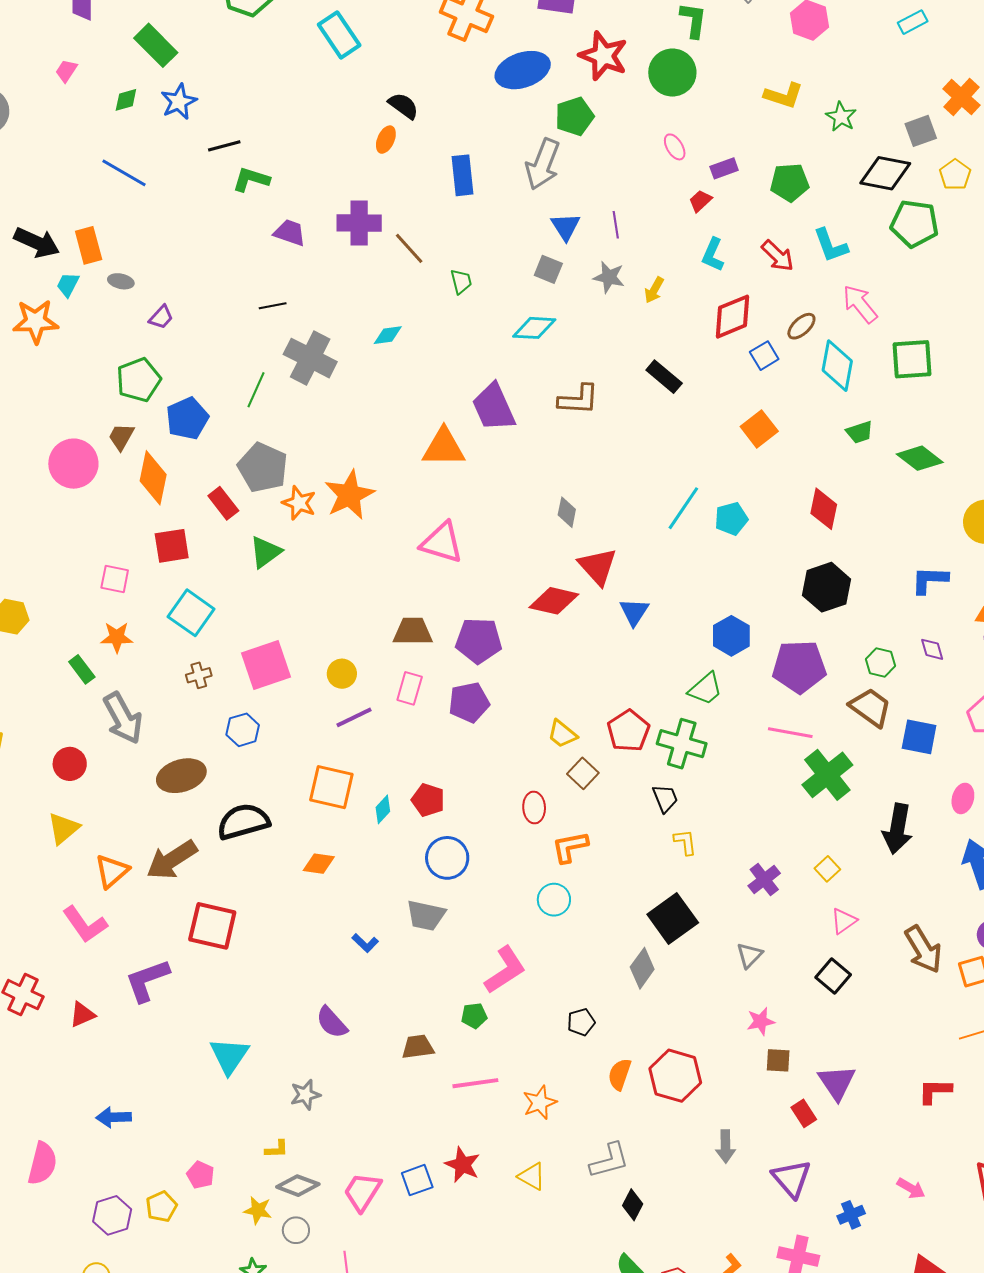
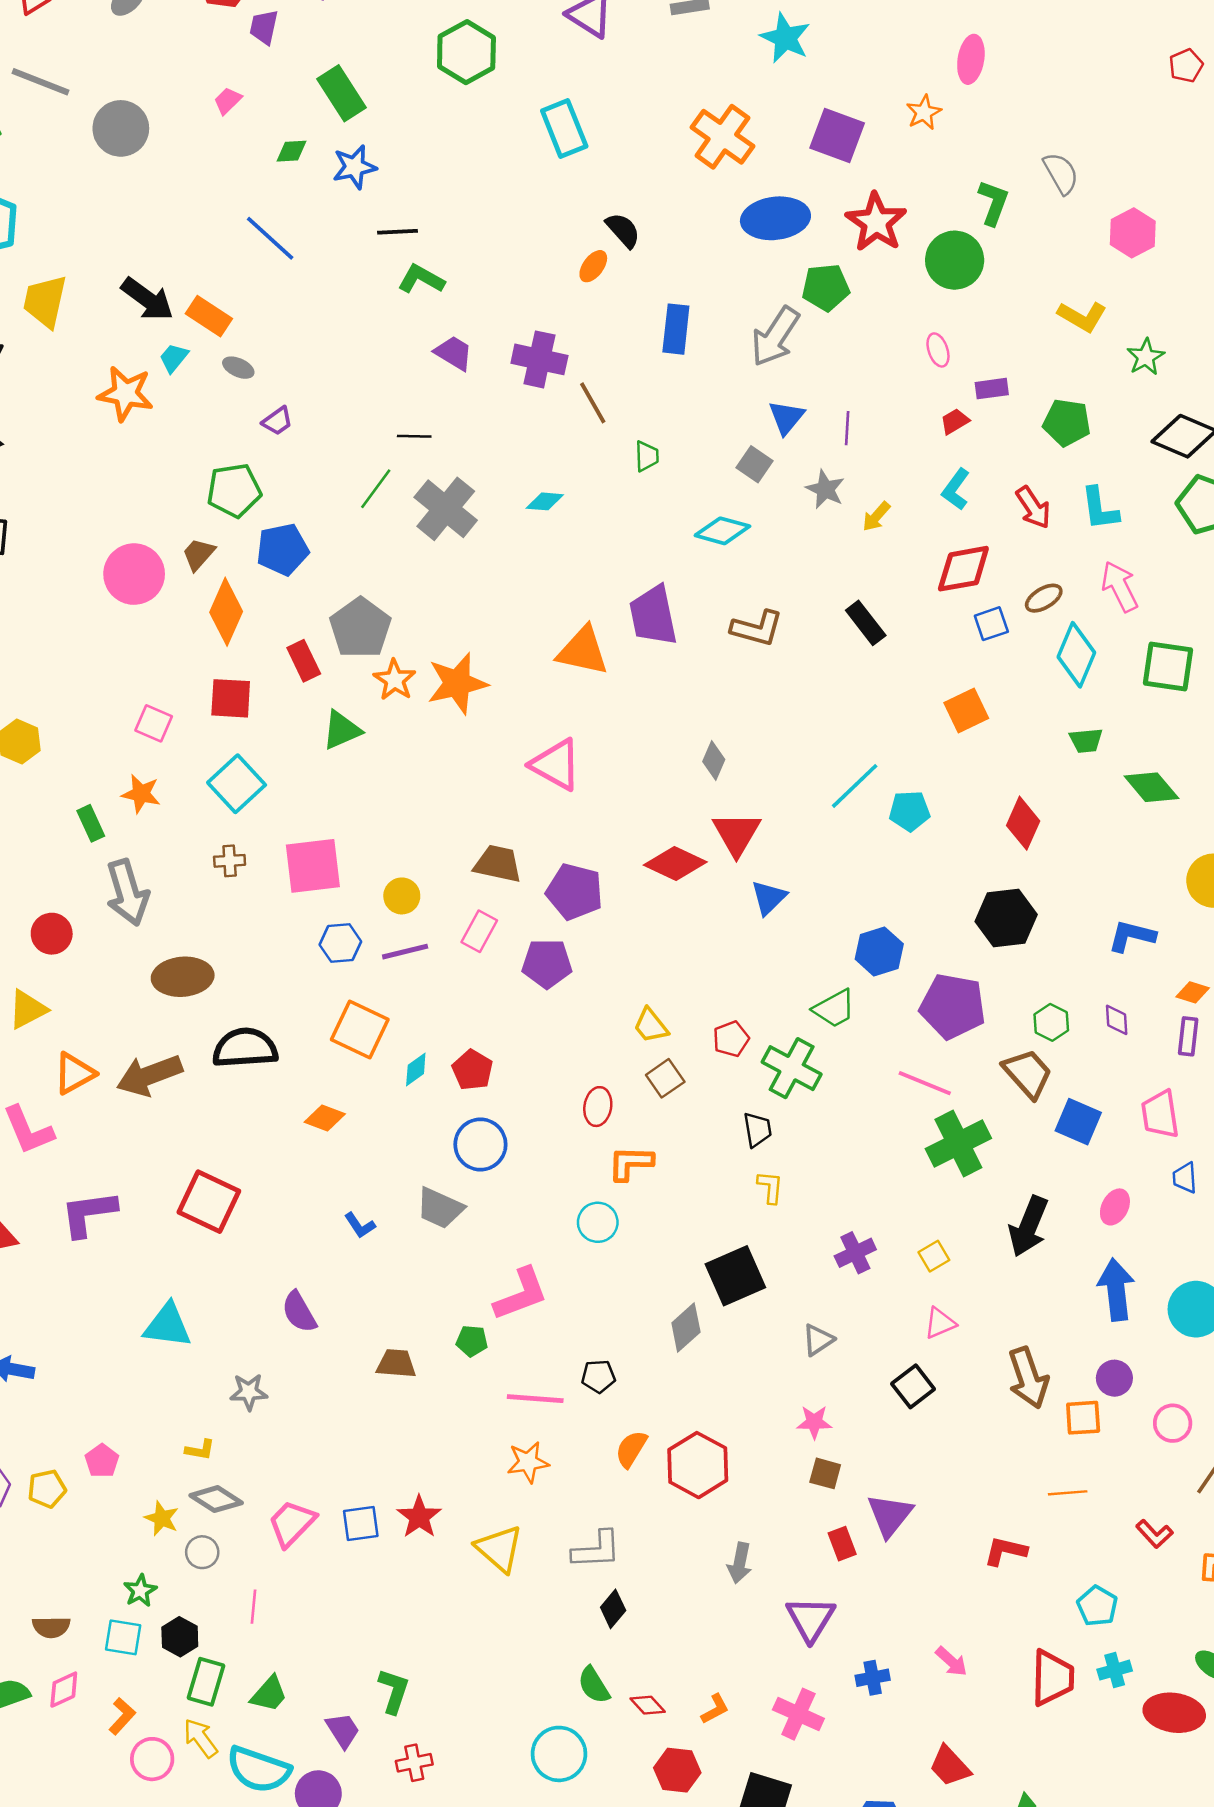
orange rectangle: (89, 245) -> (209, 316), turned -54
green line: (256, 390) -> (376, 489), moved
blue hexagon: (243, 730) -> (340, 943), moved
red pentagon: (628, 731) -> (731, 1039), size x0.7
red square: (212, 926) -> (209, 1202), moved
cyan triangle: (229, 1056) -> (168, 1325), turned 51
pink line: (475, 1083) -> (535, 1399), moved
yellow triangle: (532, 1176) -> (499, 1549), size x1.4

